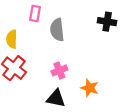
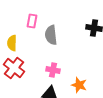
pink cross: (59, 70) -> (53, 70), turned 32

